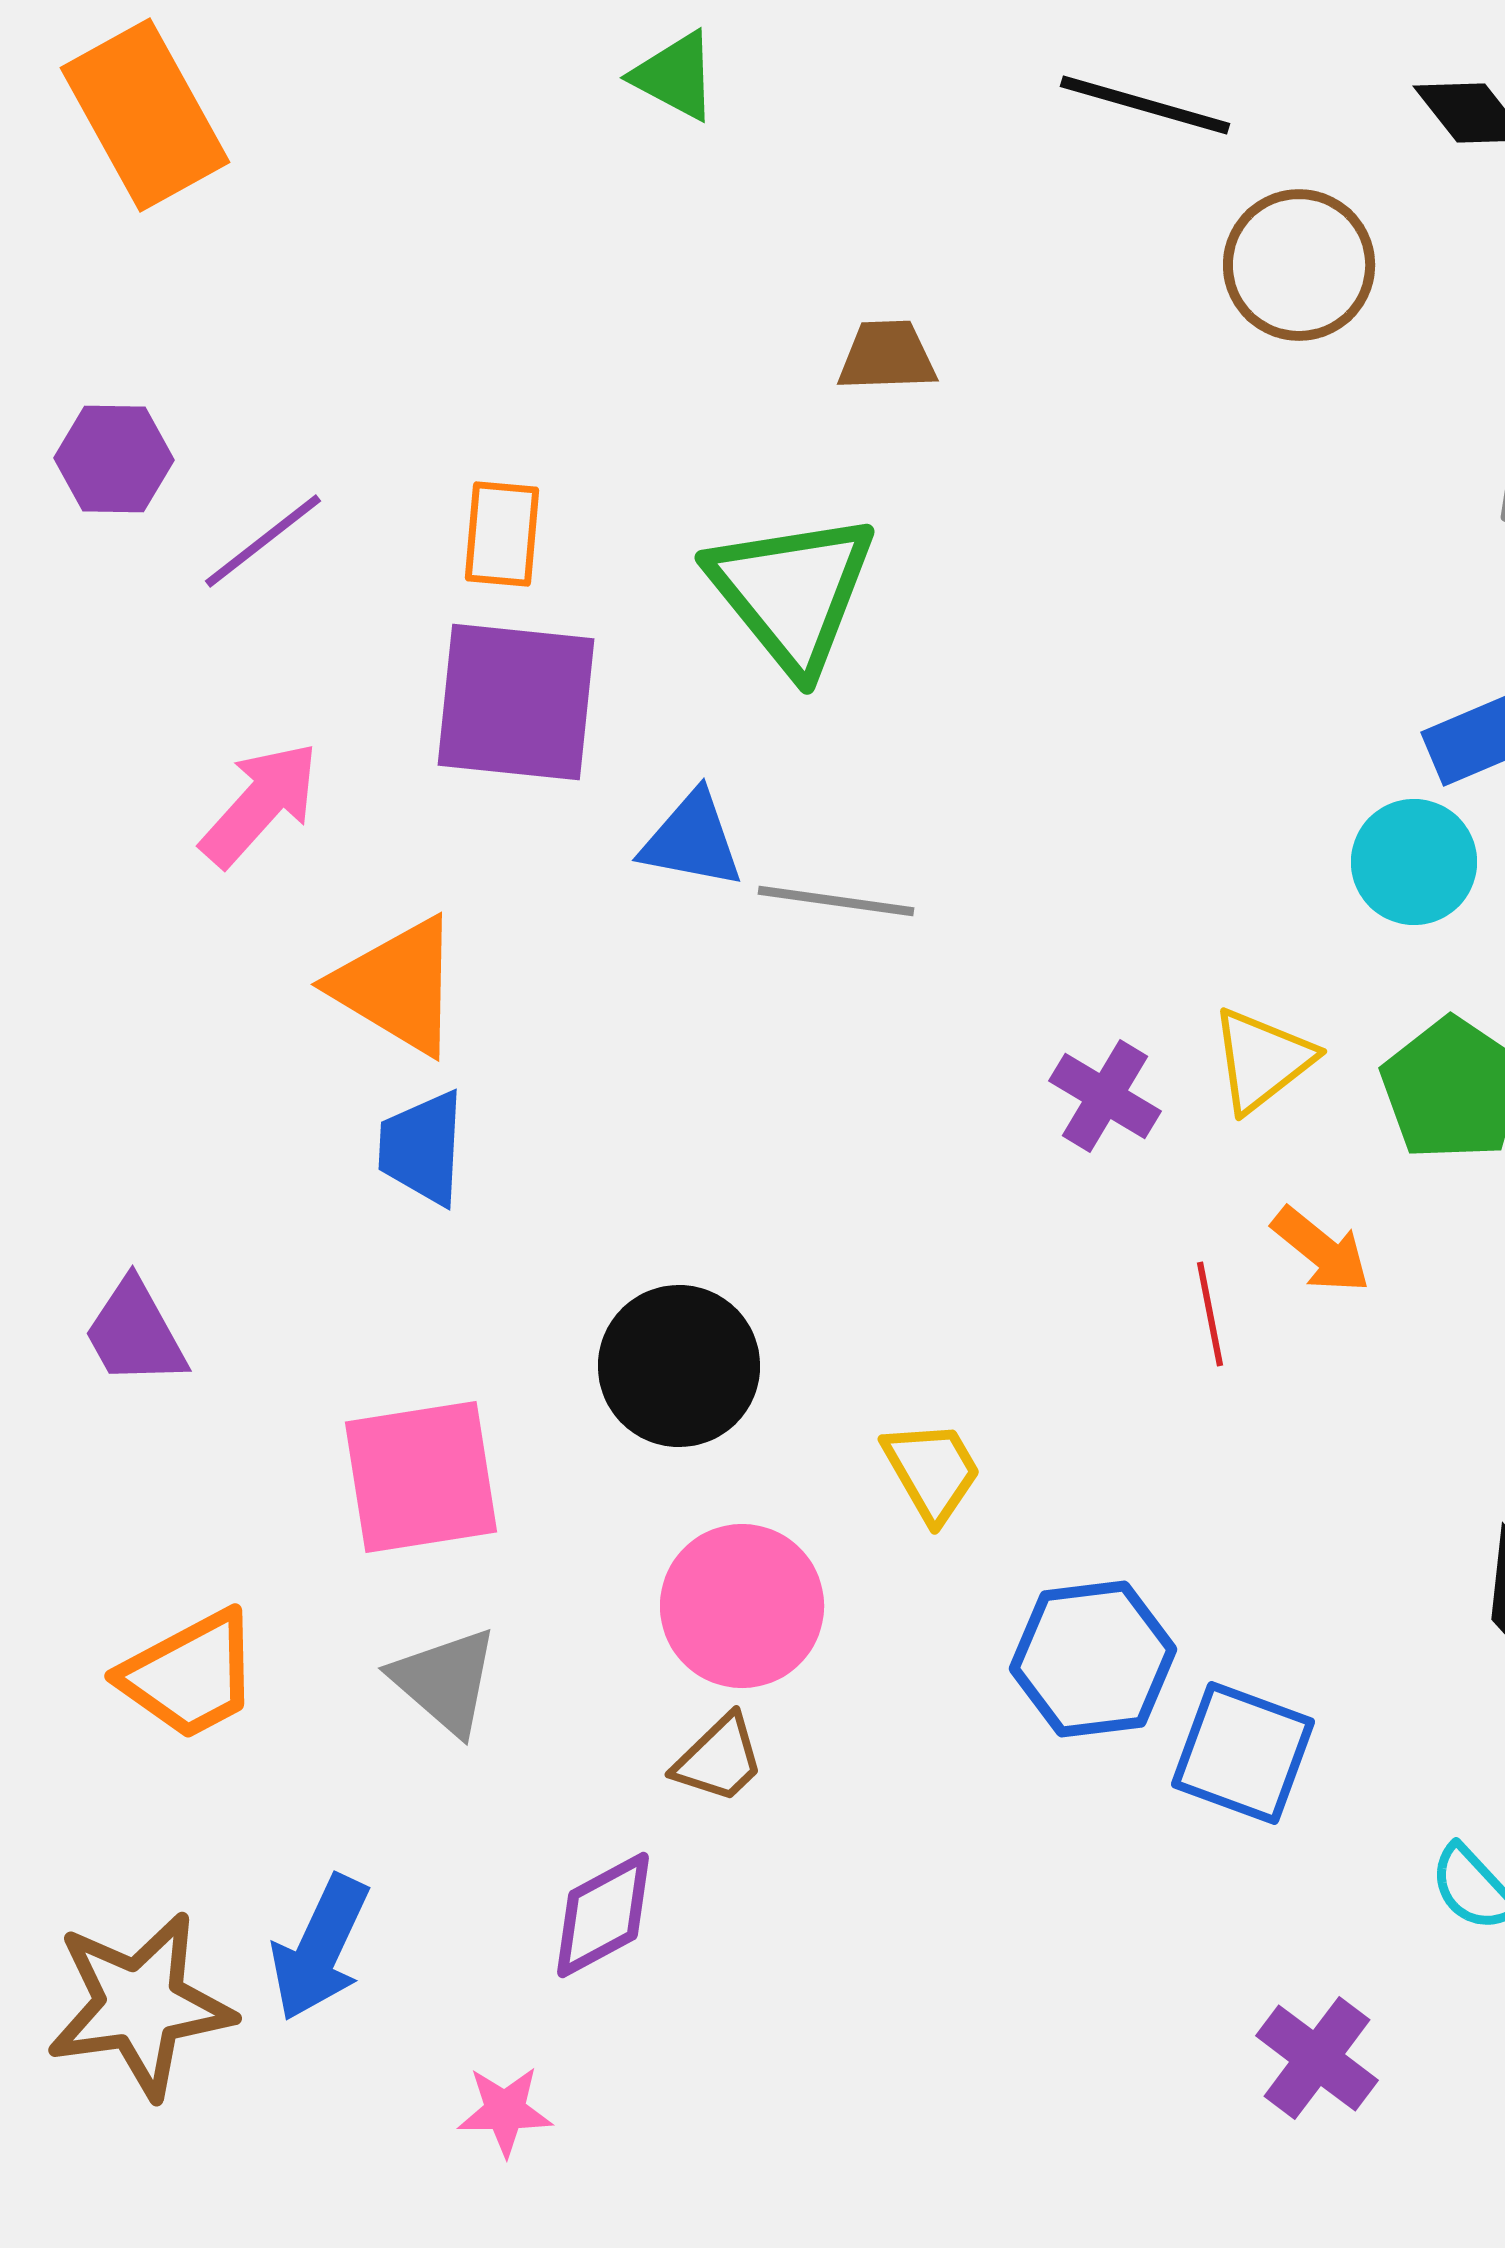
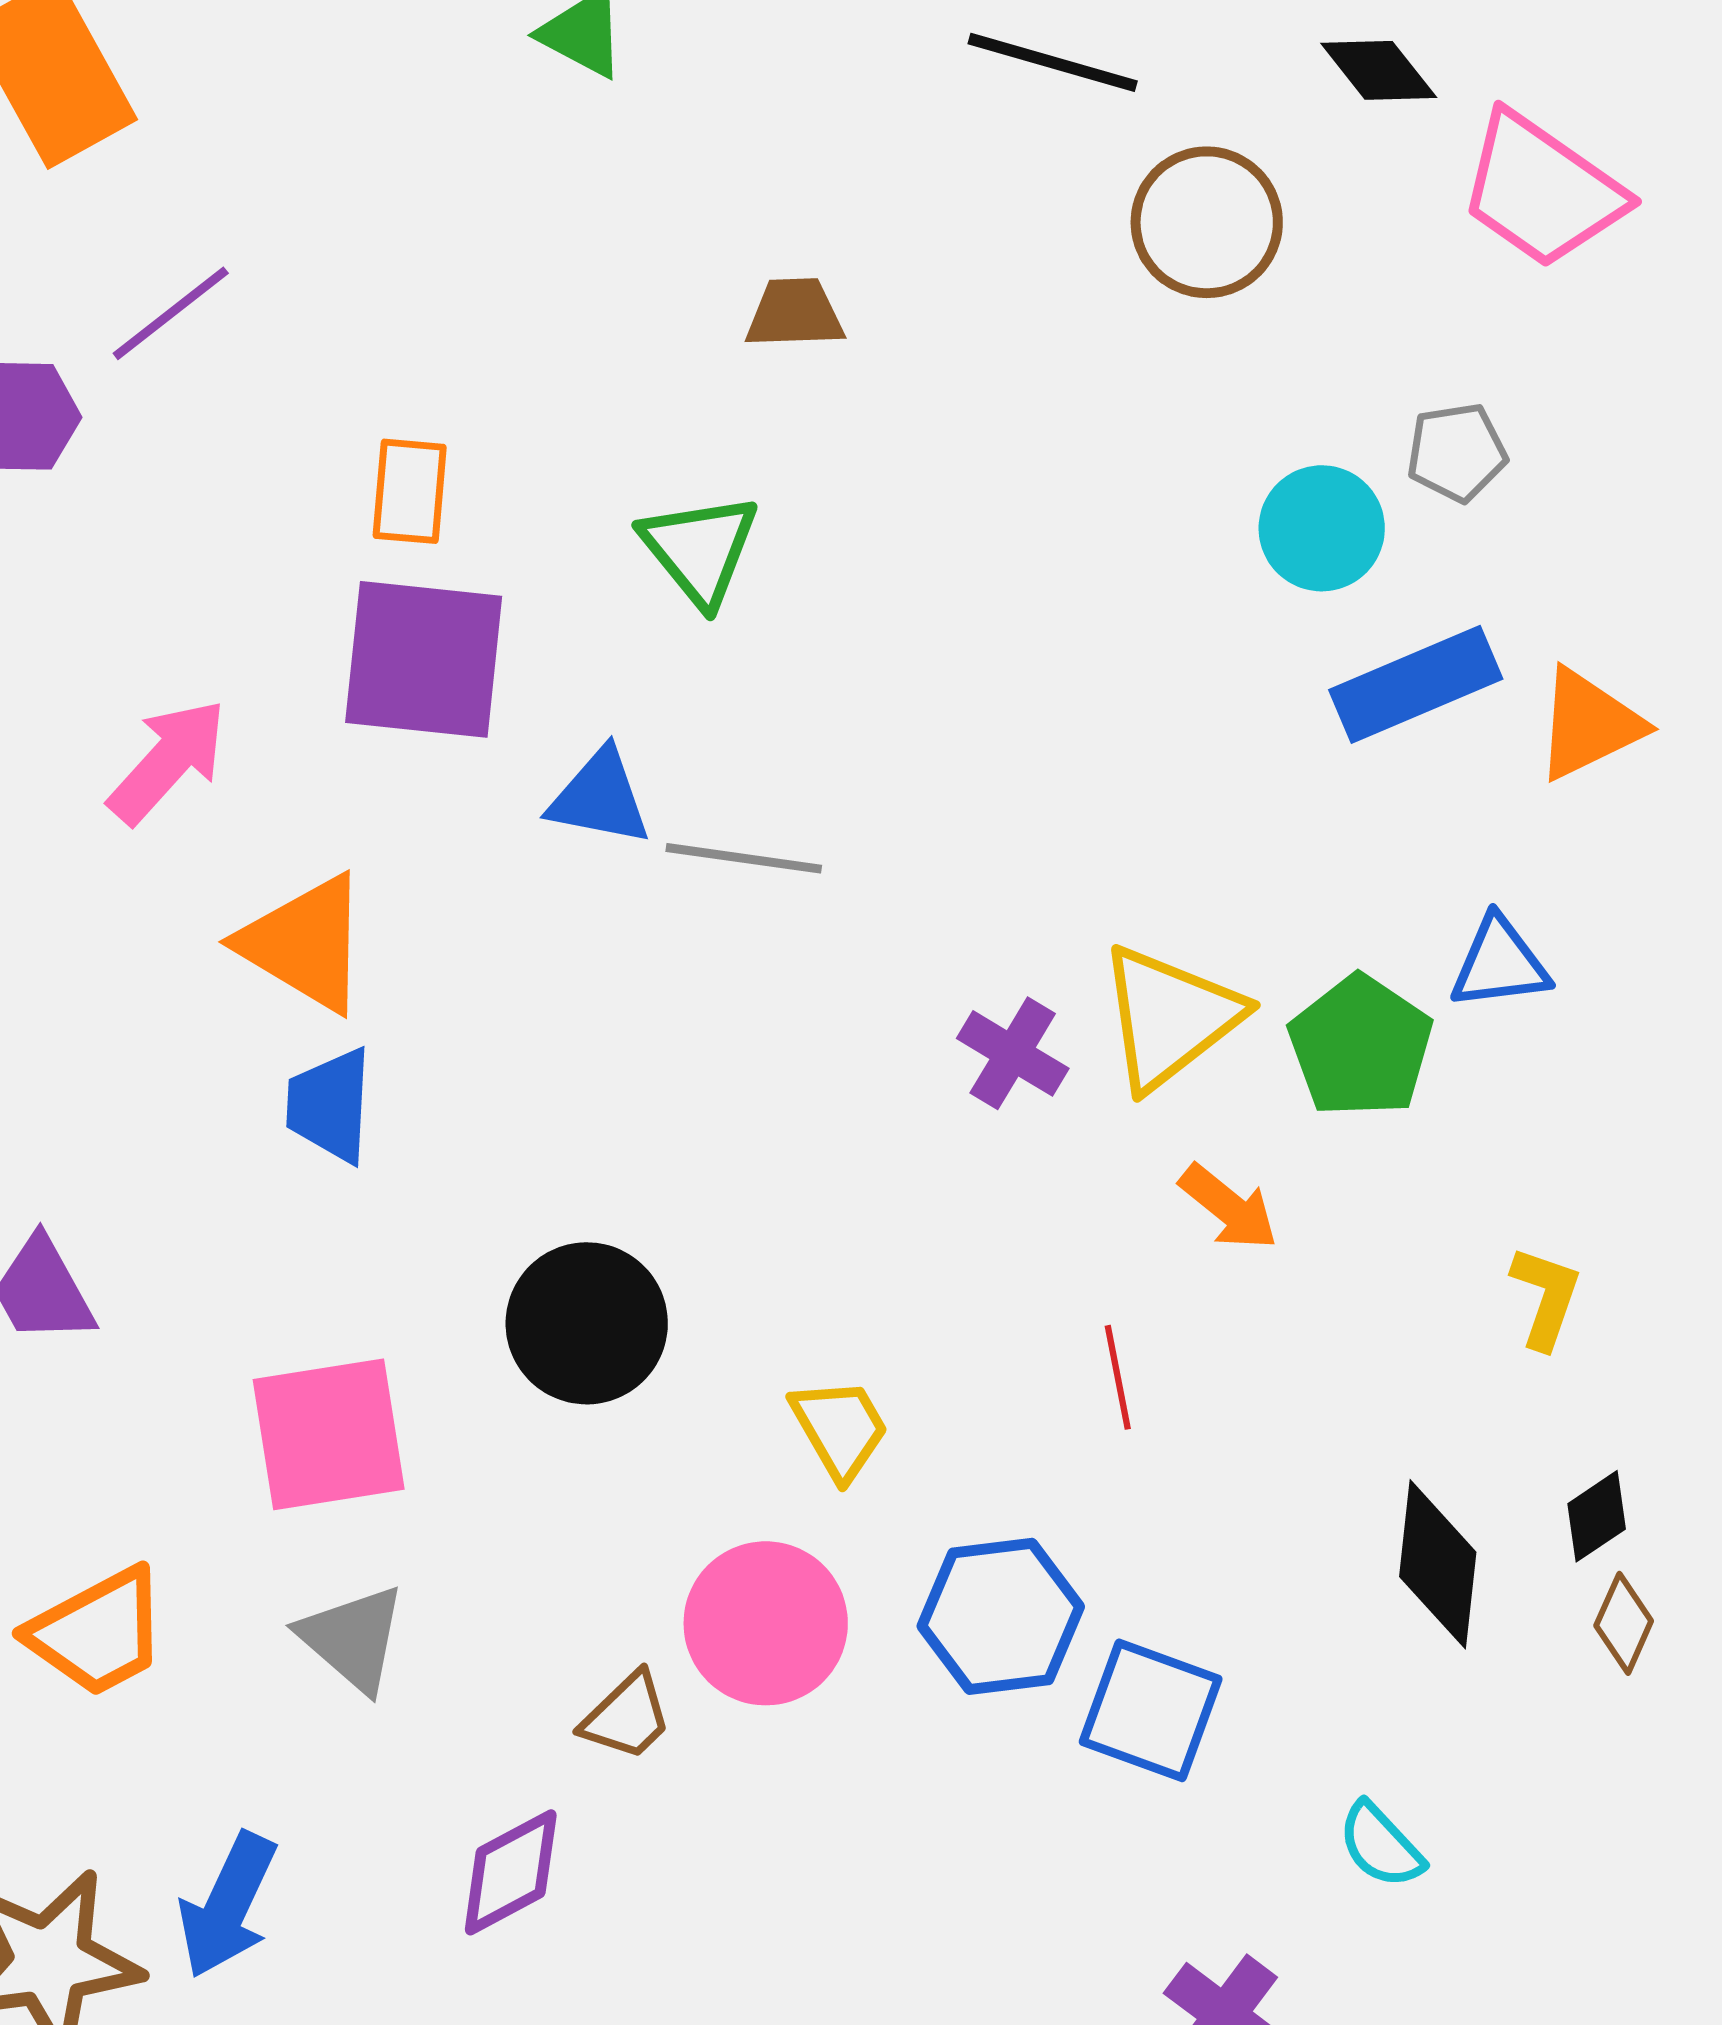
purple line: (263, 541) -> (171, 313), moved
green triangle: (792, 592) -> (700, 549), size x0.7
cyan circle: (1414, 862) -> (1322, 528), moved
yellow triangle: (1262, 1060) -> (1170, 1017), size x1.4
red line: (1210, 1314) -> (1118, 1377), moved
pink circle: (742, 1606) -> (766, 1623), moved

